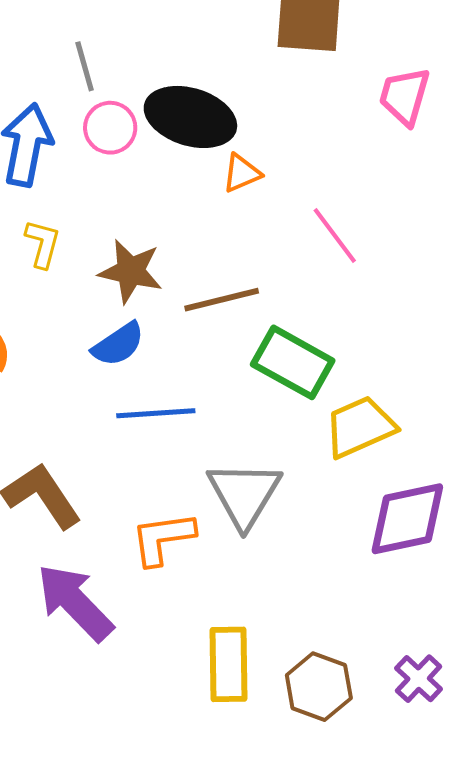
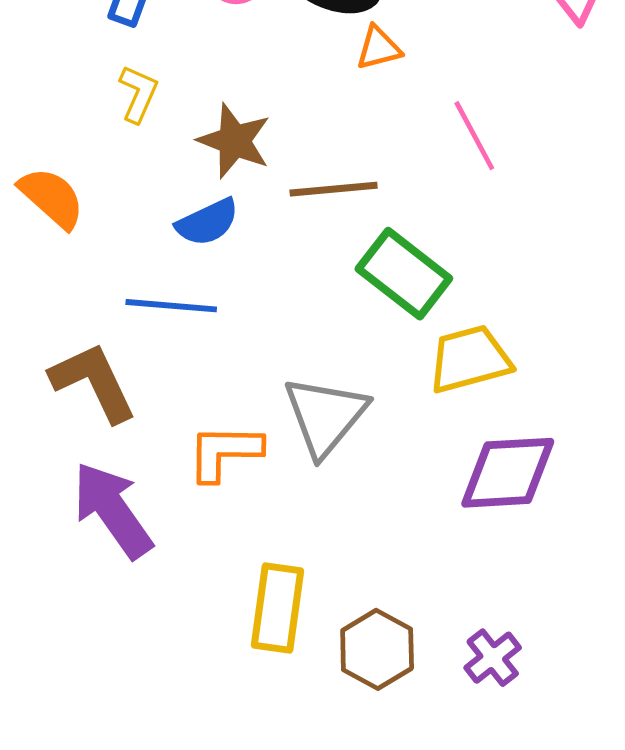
blue line: (156, 413) -> (171, 306), moved

